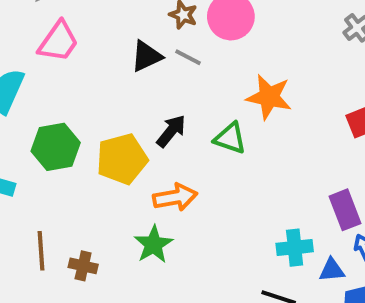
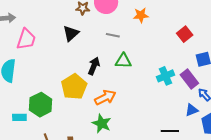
gray line: (188, 57) -> (113, 35), moved
orange star: (269, 97) -> (141, 15), moved, size x0.7
green hexagon: (56, 147) -> (41, 105), moved
cyan cross: (295, 248) -> (166, 76), moved

